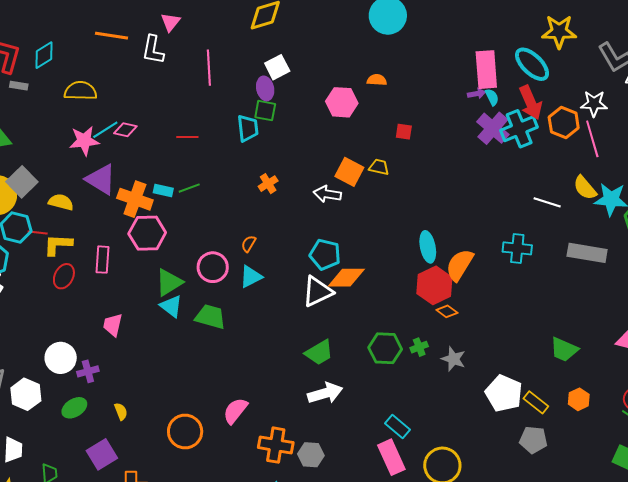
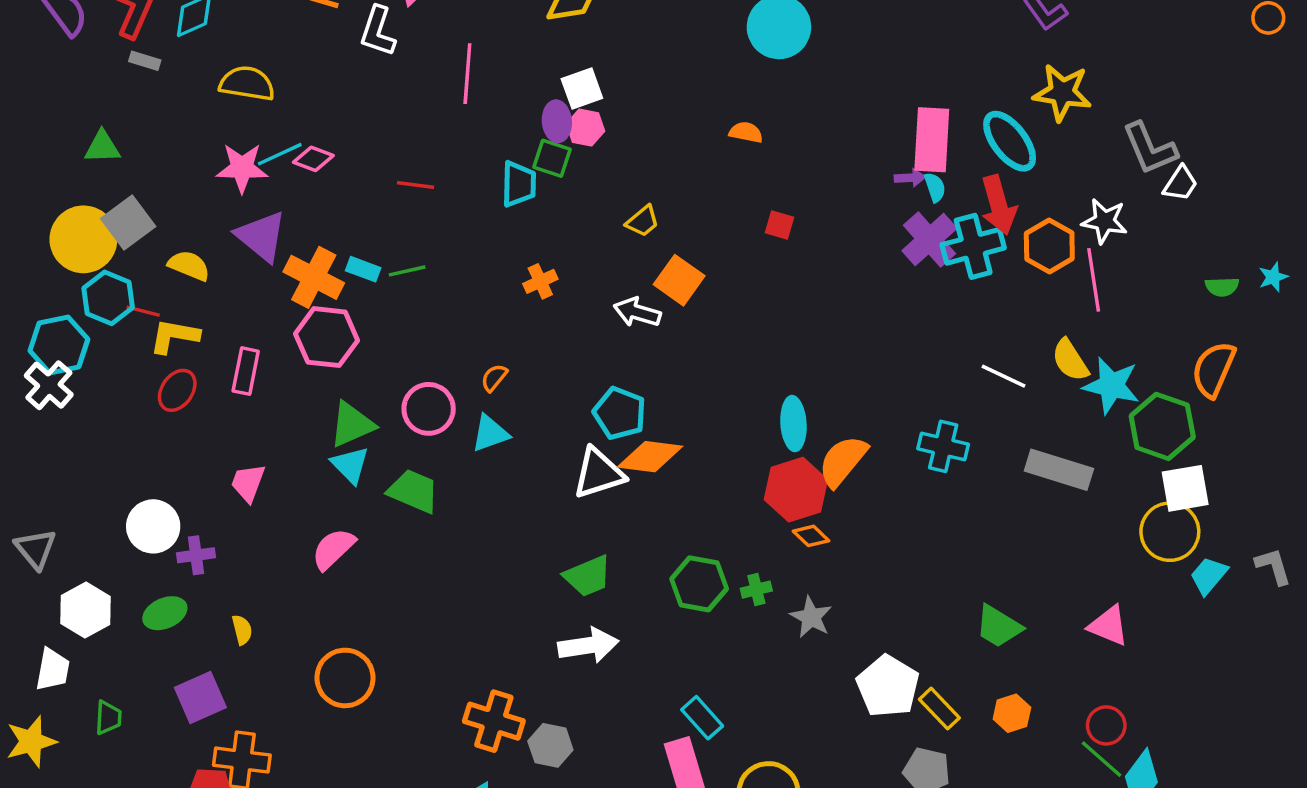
pink hexagon: (342, 102) -> (585, 128), moved, size x0.7
yellow trapezoid: (379, 167) -> (643, 221), moved, turned 120
white hexagon: (26, 394) -> (85, 610), moved
pink semicircle: (235, 411) -> (333, 549), moved

